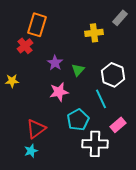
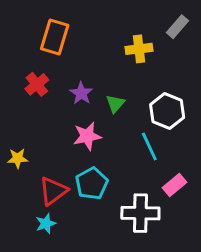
red cross: (25, 46) -> (37, 84), moved
yellow star: (12, 81) -> (18, 158), moved
cyan pentagon: (78, 120) -> (92, 184), moved

